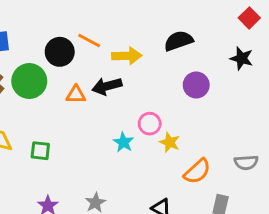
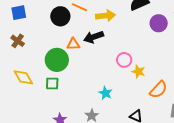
green circle: (29, 81) -> (57, 60), moved
purple circle: (196, 85) -> (159, 23), moved
cyan star: (123, 142) -> (105, 93), moved

